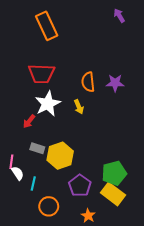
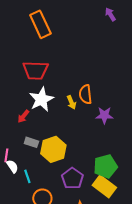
orange semicircle: (88, 82) -> (85, 94), moved
purple star: (115, 83) -> (104, 115), moved
cyan line: (33, 184) -> (27, 176), turned -32

